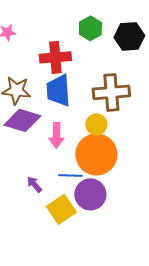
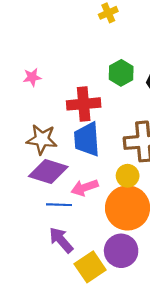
pink arrow: (56, 135) -> (85, 188), turned 70
blue line: (70, 175) -> (59, 205), moved
purple arrow: (34, 184) -> (61, 240), size x1.5

